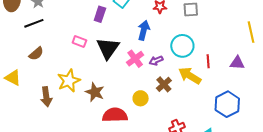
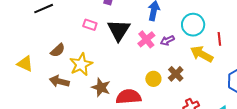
brown semicircle: (36, 54) -> (58, 50), moved
brown cross: (164, 84) -> (176, 74), moved
brown star: (95, 92) -> (101, 87), moved
brown arrow: (46, 97) -> (59, 81), turned 114

